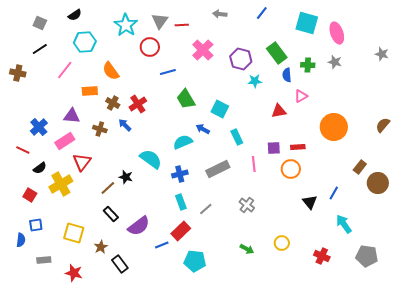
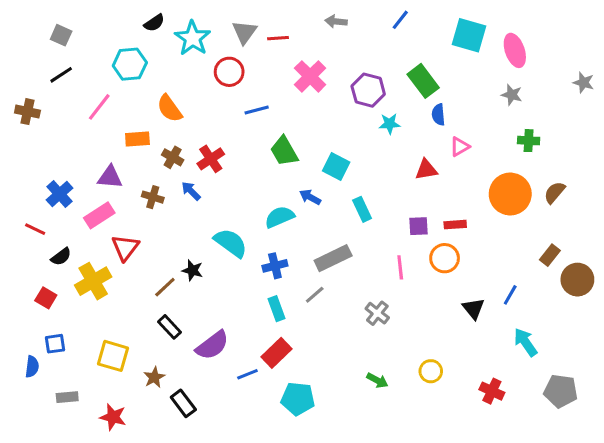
black semicircle: (75, 15) -> (154, 23), moved
green cross: (308, 65) -> (529, 141), moved
brown semicircle: (383, 125) -> (555, 192), moved
pink line: (254, 164) -> (400, 267), moved
gray line: (206, 209) -> (315, 295), moved

